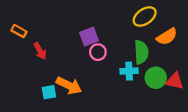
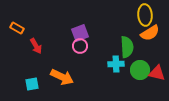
yellow ellipse: (145, 17) -> (145, 15), moved, turned -60
pink circle: (98, 52) -> (80, 46), moved
cyan square: (49, 92) -> (32, 84), moved

